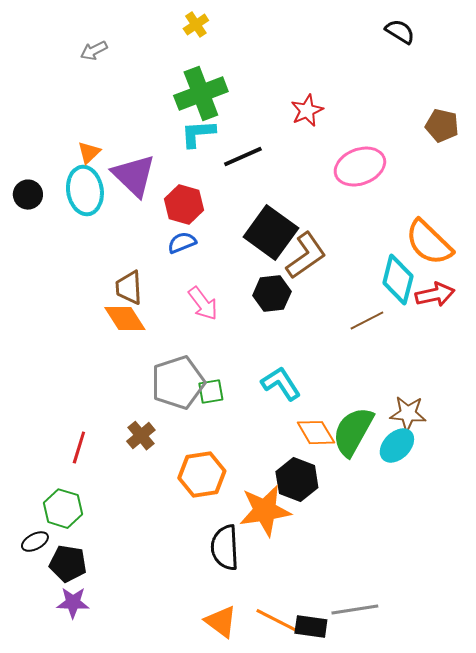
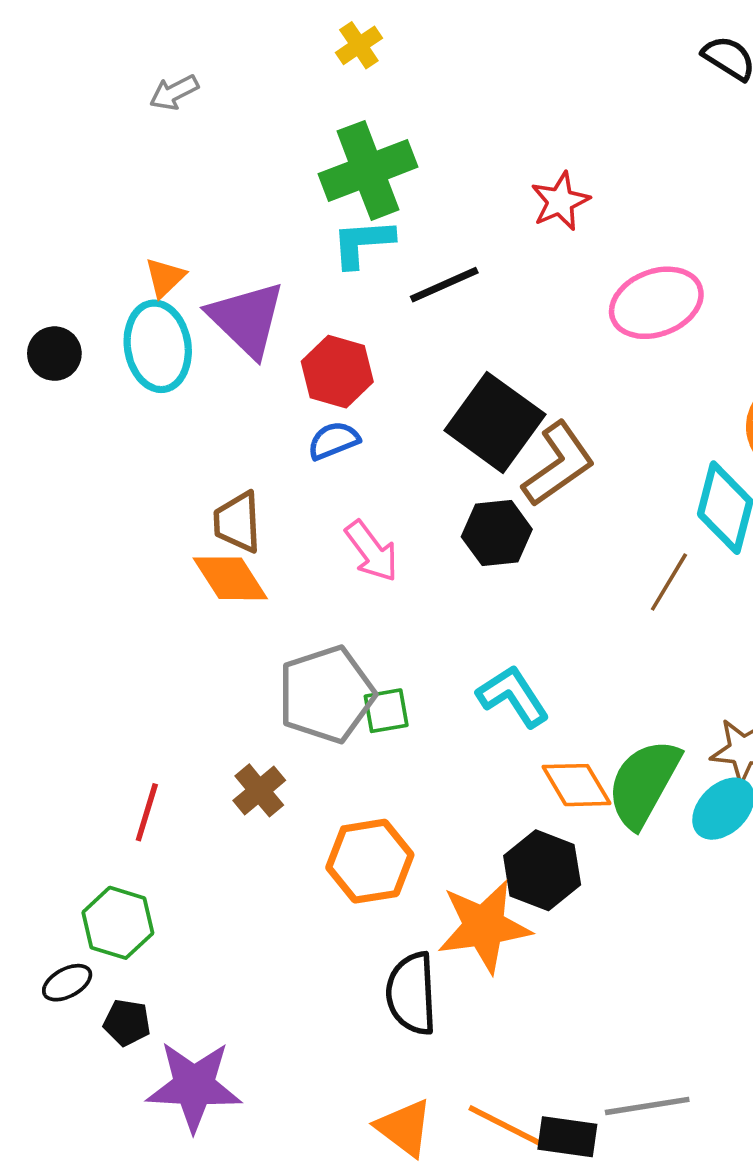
brown line: (367, 321) -> (669, 582), turned -32
black pentagon: (68, 564) -> (127, 1023), size x0.7
purple star: (73, 603) -> (194, 1086), moved, size x1.6

